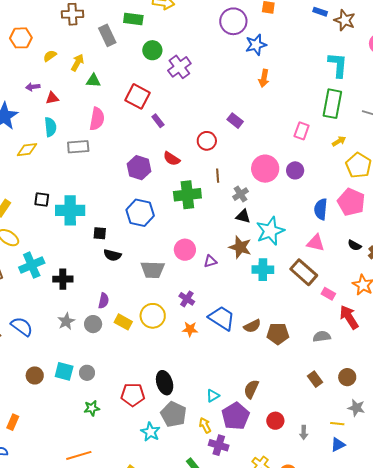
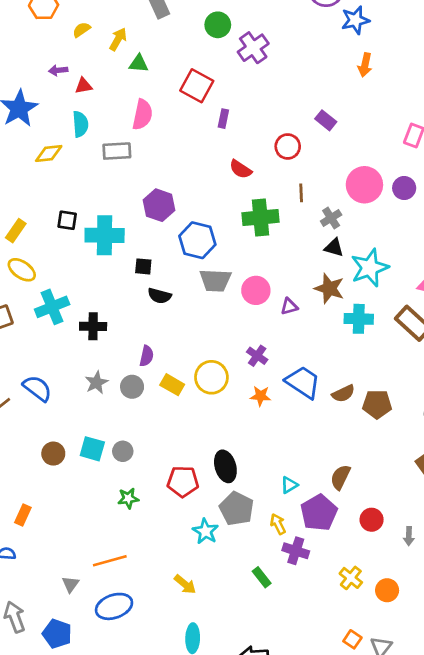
purple rectangle: (158, 121) -> (223, 119), turned 48
purple hexagon: (139, 168) -> (159, 205), moved
gray trapezoid: (153, 270) -> (215, 280), moved

